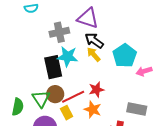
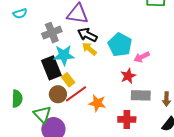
red star: (96, 90) -> (128, 76), moved
green triangle: (41, 99) -> (42, 114), moved
green semicircle: (18, 107) -> (17, 99), moved
yellow rectangle: (67, 113) -> (68, 80), moved

